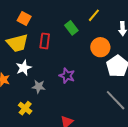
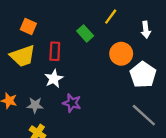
white star: (24, 68) -> (54, 79), moved
purple star: (67, 76) -> (72, 103), moved
gray star: (39, 87) -> (35, 105), moved

